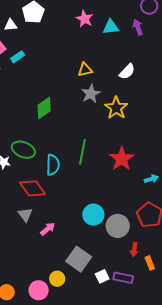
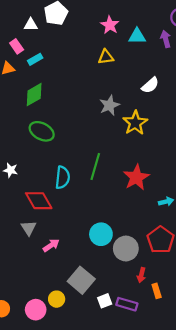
yellow triangle: (85, 70) -> (106, 57), moved
green diamond: (44, 108) -> (34, 95), moved
green ellipse: (23, 150) -> (42, 131), moved

